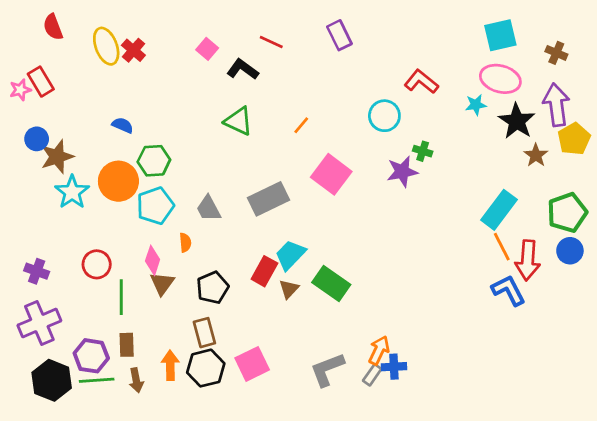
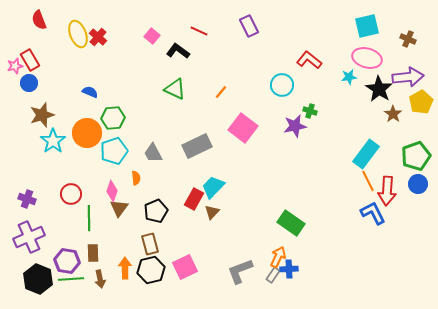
purple arrow: (556, 105) -> (408, 77), turned 92
blue circle: (37, 139) -> (29, 83), moved
green rectangle: (331, 283) -> (291, 223), moved

